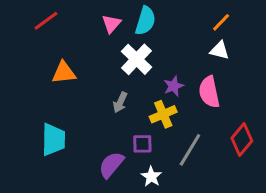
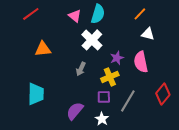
orange line: (221, 22) -> (140, 14), moved
pink triangle: (111, 24) -> (75, 16), turned -32
purple square: (142, 144) -> (104, 97), moved

